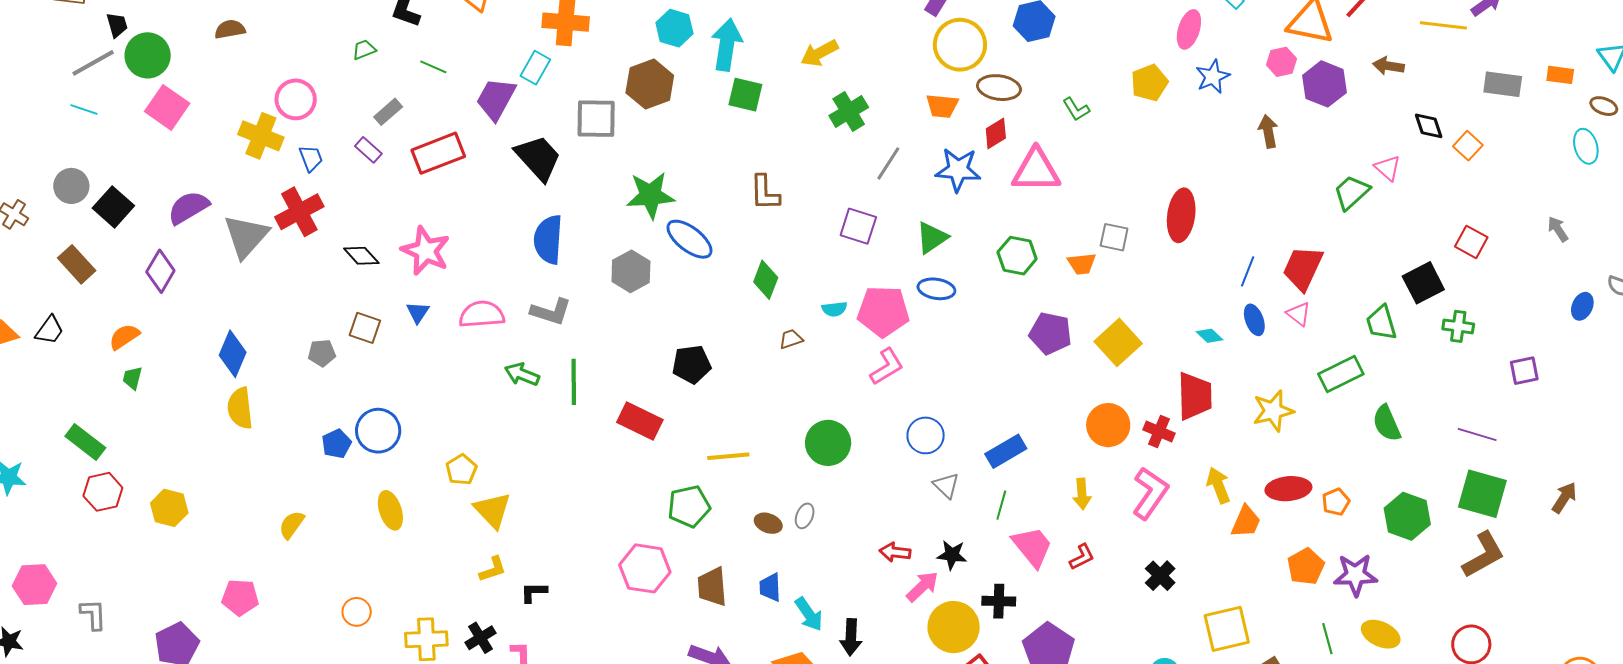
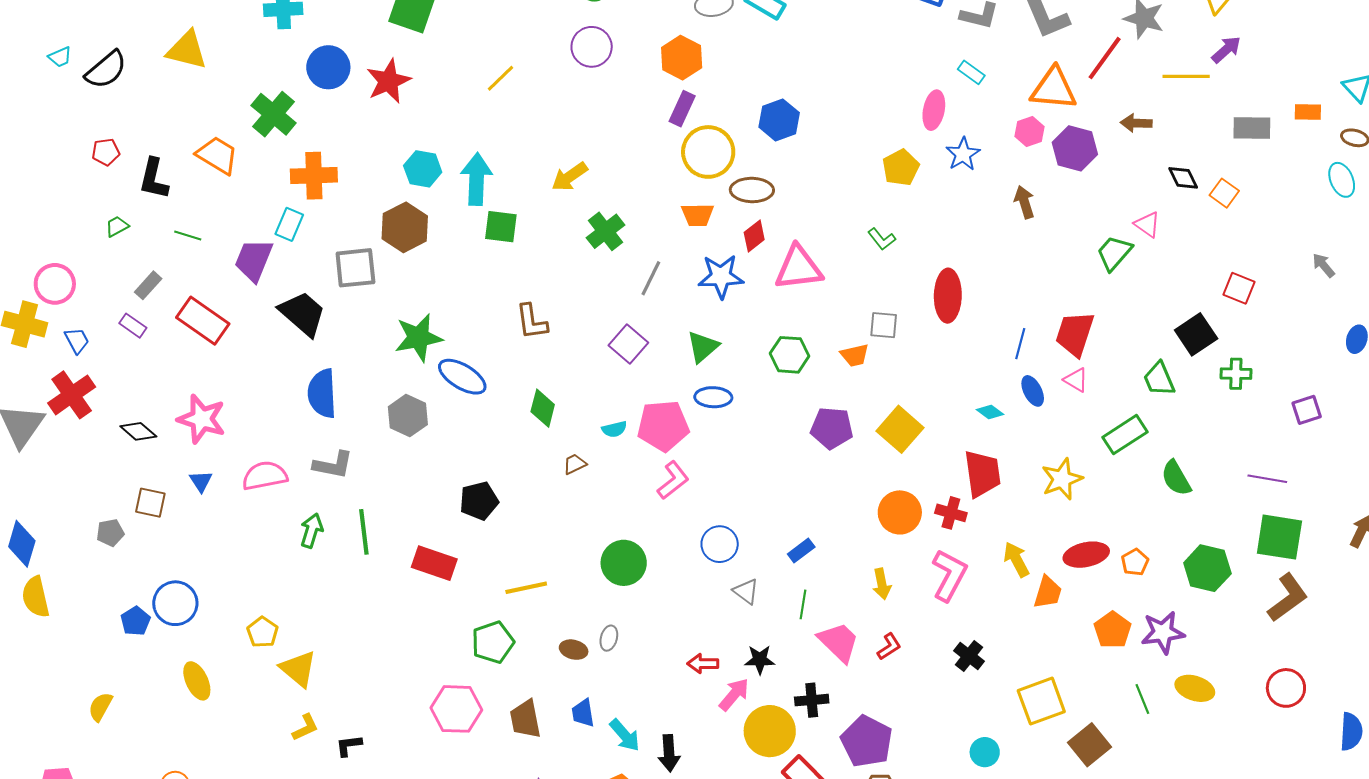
green L-shape: (1076, 109) -> (882, 239), moved
red rectangle: (438, 153) -> (203, 321), turned 63
purple square: (858, 226) -> (628, 344), turned 30
green arrow: (522, 374) -> (312, 531), turned 92
blue rectangle: (1006, 451) -> (801, 550), size x0.7

